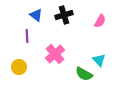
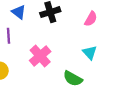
cyan triangle: (99, 60) -> (90, 53), moved

